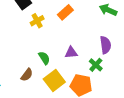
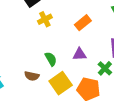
orange rectangle: (65, 12) -> (83, 23), moved
brown semicircle: (27, 75) -> (32, 76), turned 64

